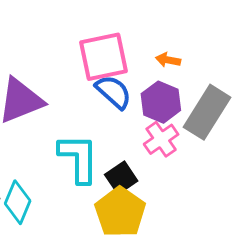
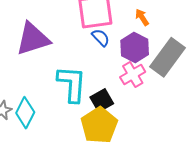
orange arrow: (168, 60) -> (142, 17), turned 42
blue semicircle: (113, 92) -> (101, 38), size x0.7

